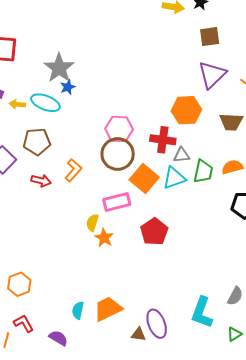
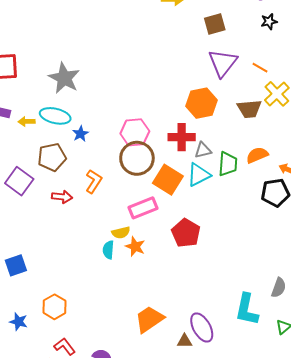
blue star: (68, 87) -> (80, 134), moved
yellow semicircle: (92, 223) -> (121, 233), turned -114
cyan semicircle: (78, 310) -> (108, 250), moved

